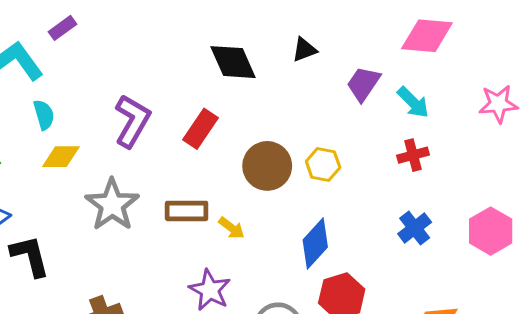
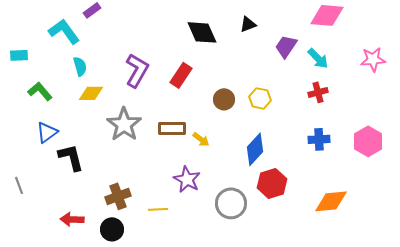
brown circle: (267, 166) -> (224, 99), size x0.7
blue cross: (415, 228) -> (319, 139), turned 35

